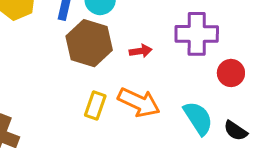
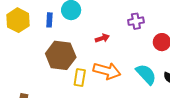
purple cross: (197, 34) -> (136, 21), size x0.6
brown hexagon: (89, 43) -> (61, 55), moved

